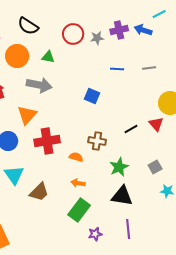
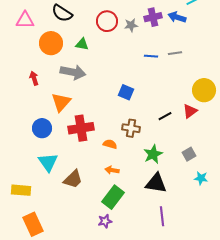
gray line: (149, 68) -> (175, 53), moved
blue square: (92, 96) -> (126, 92), moved
red triangle: (156, 124) -> (190, 111), turned 35
purple star: (95, 234) -> (105, 221), moved

